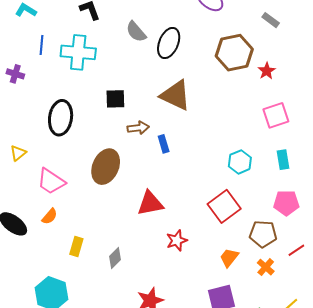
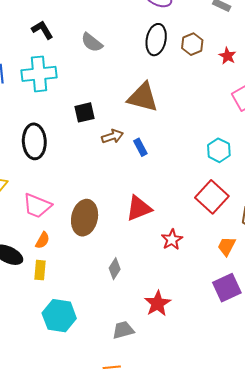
black ellipse: (169, 43) -> (156, 40), moved
brown hexagon: (234, 53) -> (192, 44), size x0.6
brown ellipse: (106, 167) -> (85, 218), moved
yellow rectangle: (76, 246) -> (40, 270), moved

